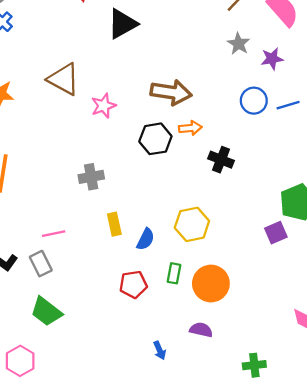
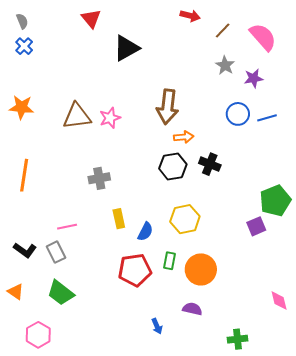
brown triangle: (64, 79) -> (77, 116), moved, turned -36
brown arrow: (171, 92) -> (168, 107), turned 88
black hexagon: (155, 139) -> (173, 166), moved
red pentagon: (133, 284) -> (135, 270), size x1.4

